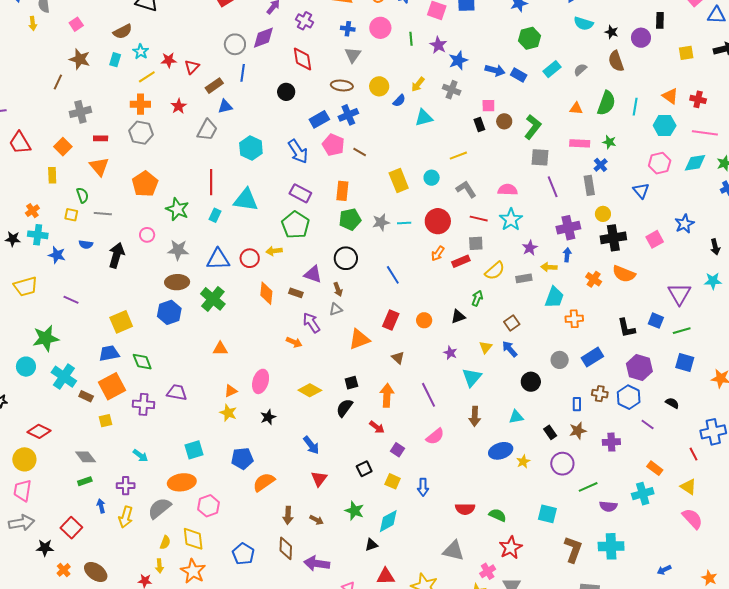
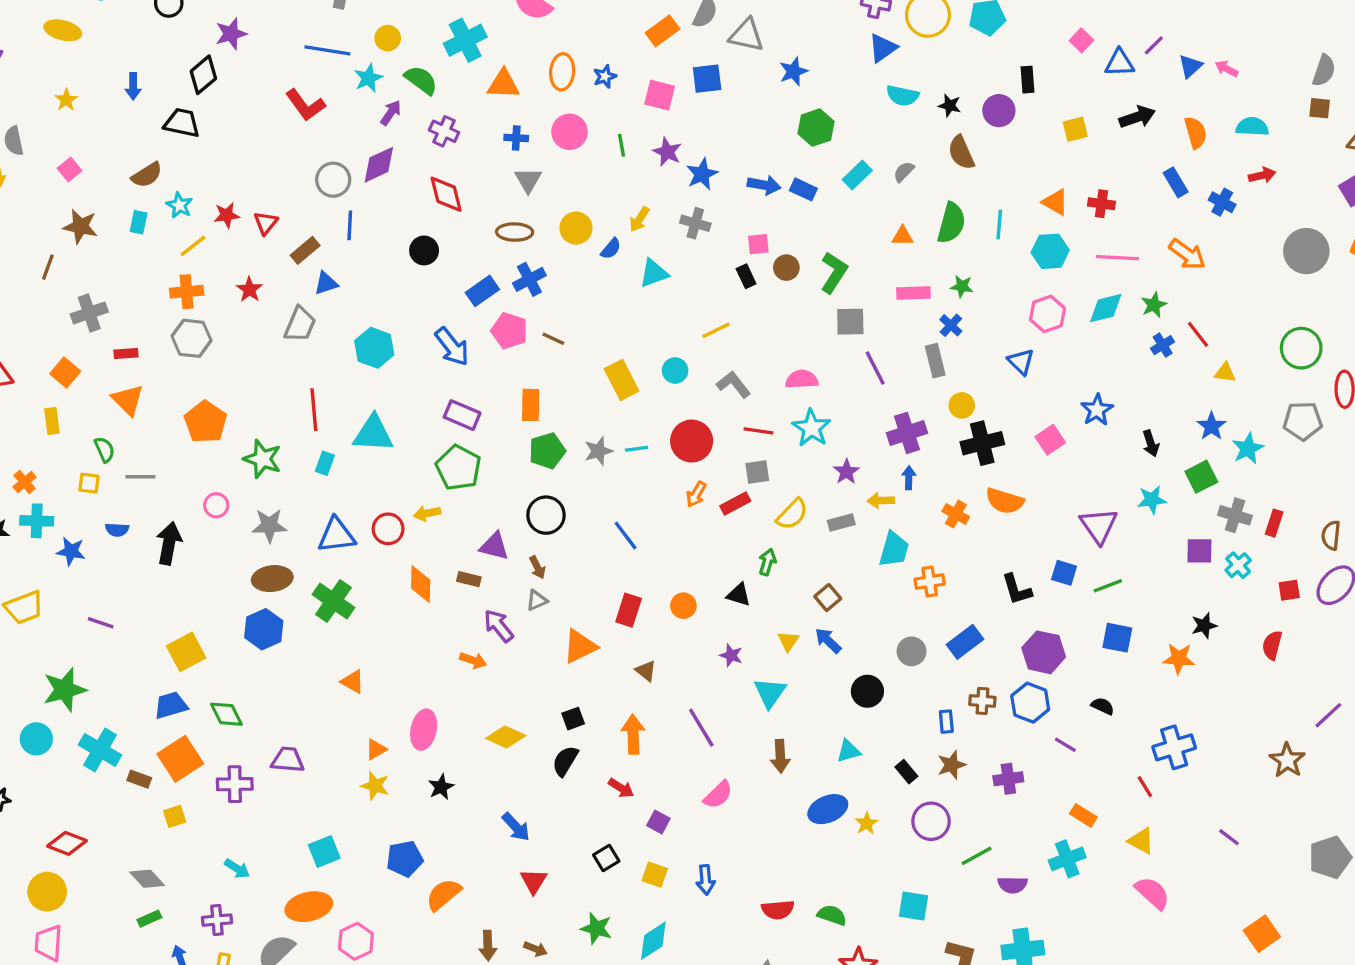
black triangle: (458, 317) -> (739, 595), turned 42
orange triangle: (220, 349) -> (353, 682), turned 35

